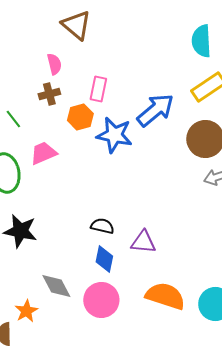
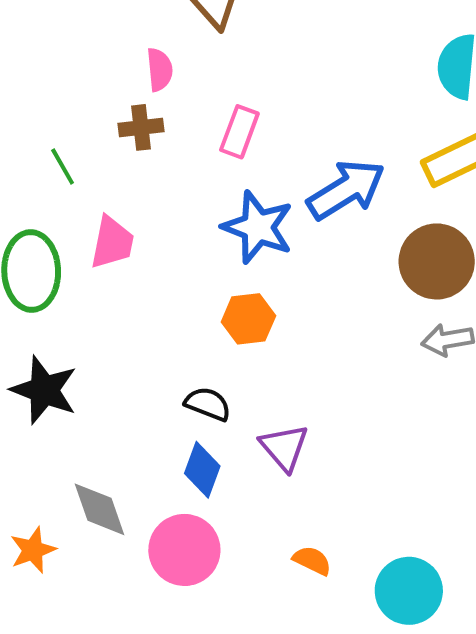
orange hexagon: (80, 117) -> (248, 319), moved
pink trapezoid: (43, 153) -> (112, 242), turned 116
purple triangle: (143, 242) -> (284, 447), turned 36
orange semicircle: (165, 296) -> (312, 561), size x0.5

